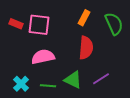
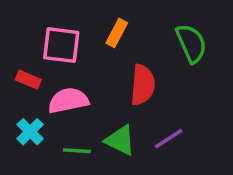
orange rectangle: (84, 18) -> (117, 33), moved
red rectangle: (16, 24) -> (28, 80), moved
cyan cross: (21, 84) -> (30, 132), moved

